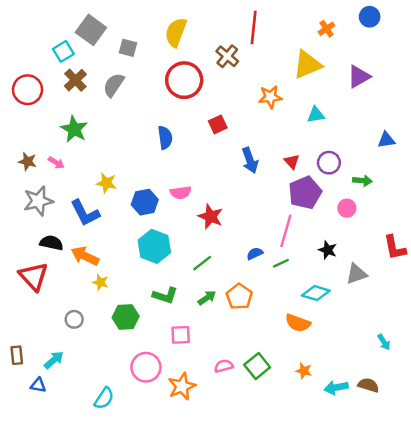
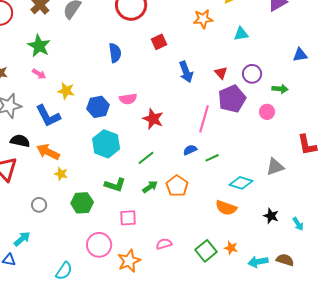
pink arrow: (56, 163) -> (39, 74), moved
pink line: (286, 231) -> (204, 119), moved
black star: (328, 250) -> (271, 216), moved
green square: (257, 366) -> (206, 251), moved

